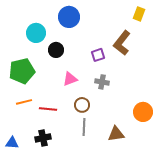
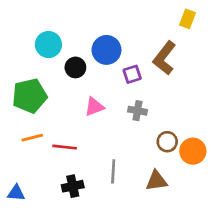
blue circle: (69, 17) -> (106, 50), moved
brown circle: (82, 105) -> (167, 142), moved
black cross: (43, 138) -> (73, 186), moved

